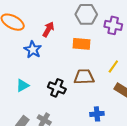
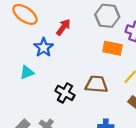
orange rectangle: (81, 44) -> (112, 48), moved
cyan triangle: (23, 86) -> (27, 72), moved

